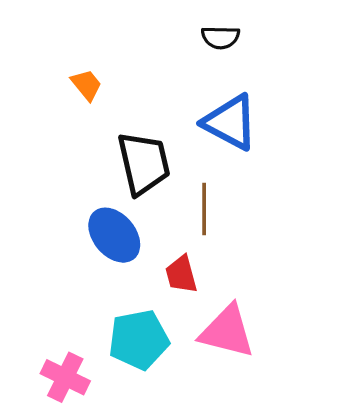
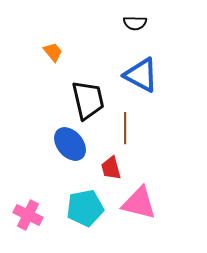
pink cross: (65, 377) -> (28, 215), moved

